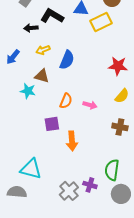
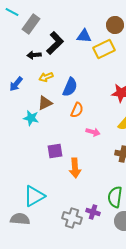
black L-shape: (52, 16) -> (55, 43), turned 105
brown triangle: (42, 76) -> (45, 103), turned -42
orange semicircle: (66, 101) -> (77, 110), moved
cyan triangle: (31, 169) -> (34, 196), turned -45
gray cross: (69, 191) -> (72, 218), turned -30

